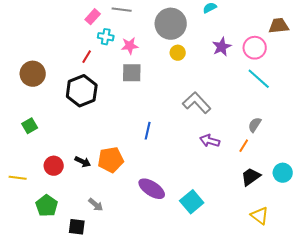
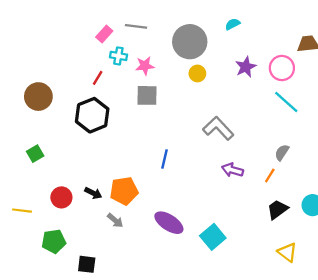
gray arrow: (96, 205) -> (115, 220), moved
green pentagon: (47, 206) -> (54, 241), turned 30

